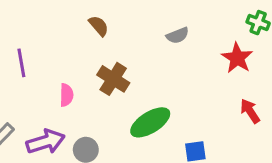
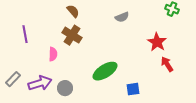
red star: (237, 58) -> (157, 42), moved
brown cross: (113, 79) -> (72, 35), moved

